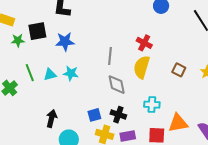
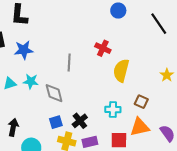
yellow semicircle: (142, 67) -> (121, 71), moved
brown square: (179, 70) -> (141, 102), moved
gray diamond: (117, 85) -> (54, 93), moved
black cross: (118, 115) -> (80, 121), turned 35

